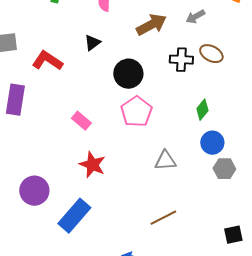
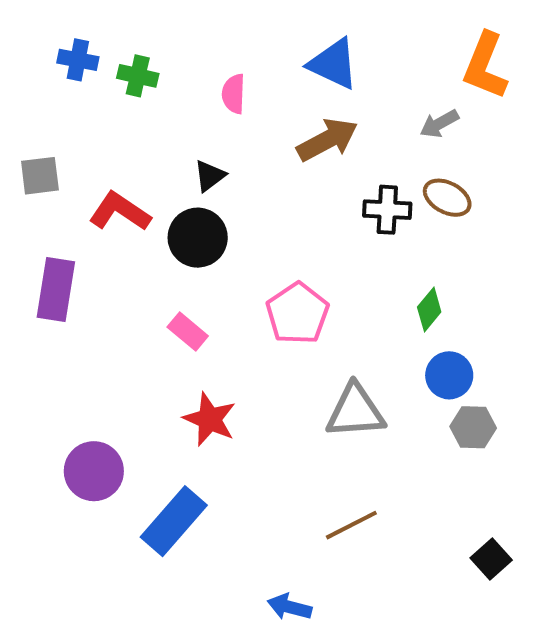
gray arrow: (195, 17) -> (439, 124), moved
black circle: (128, 74) -> (198, 238), moved
gray triangle: (165, 161) -> (355, 411), size x1.4
black square: (233, 235) -> (491, 559), turned -30

